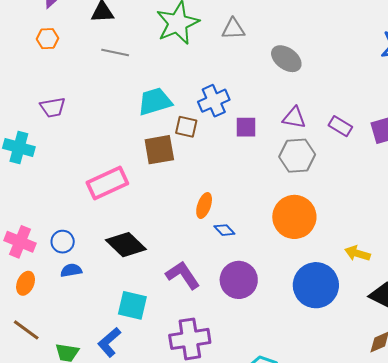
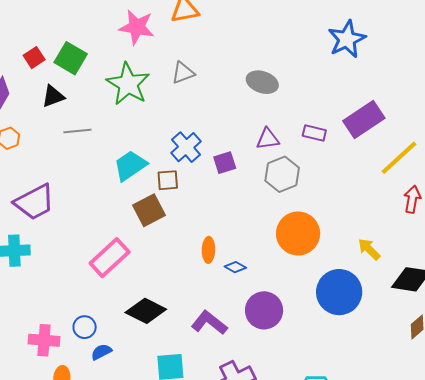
gray ellipse: (286, 59) -> (262, 82), moved
purple trapezoid: (53, 107) -> (34, 202), size x1.6
yellow arrow: (357, 253) -> (369, 249), turned 45

